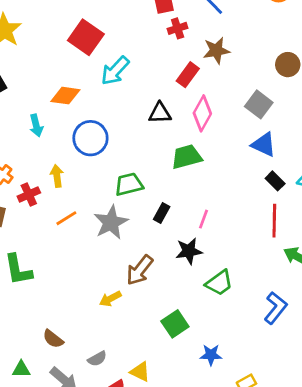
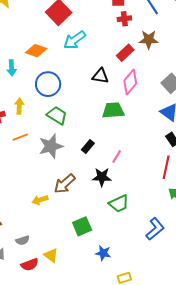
green trapezoid: (129, 184) -> (57, 115), moved, turned 35

